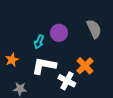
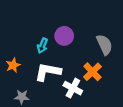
gray semicircle: (94, 29) -> (104, 45), moved

